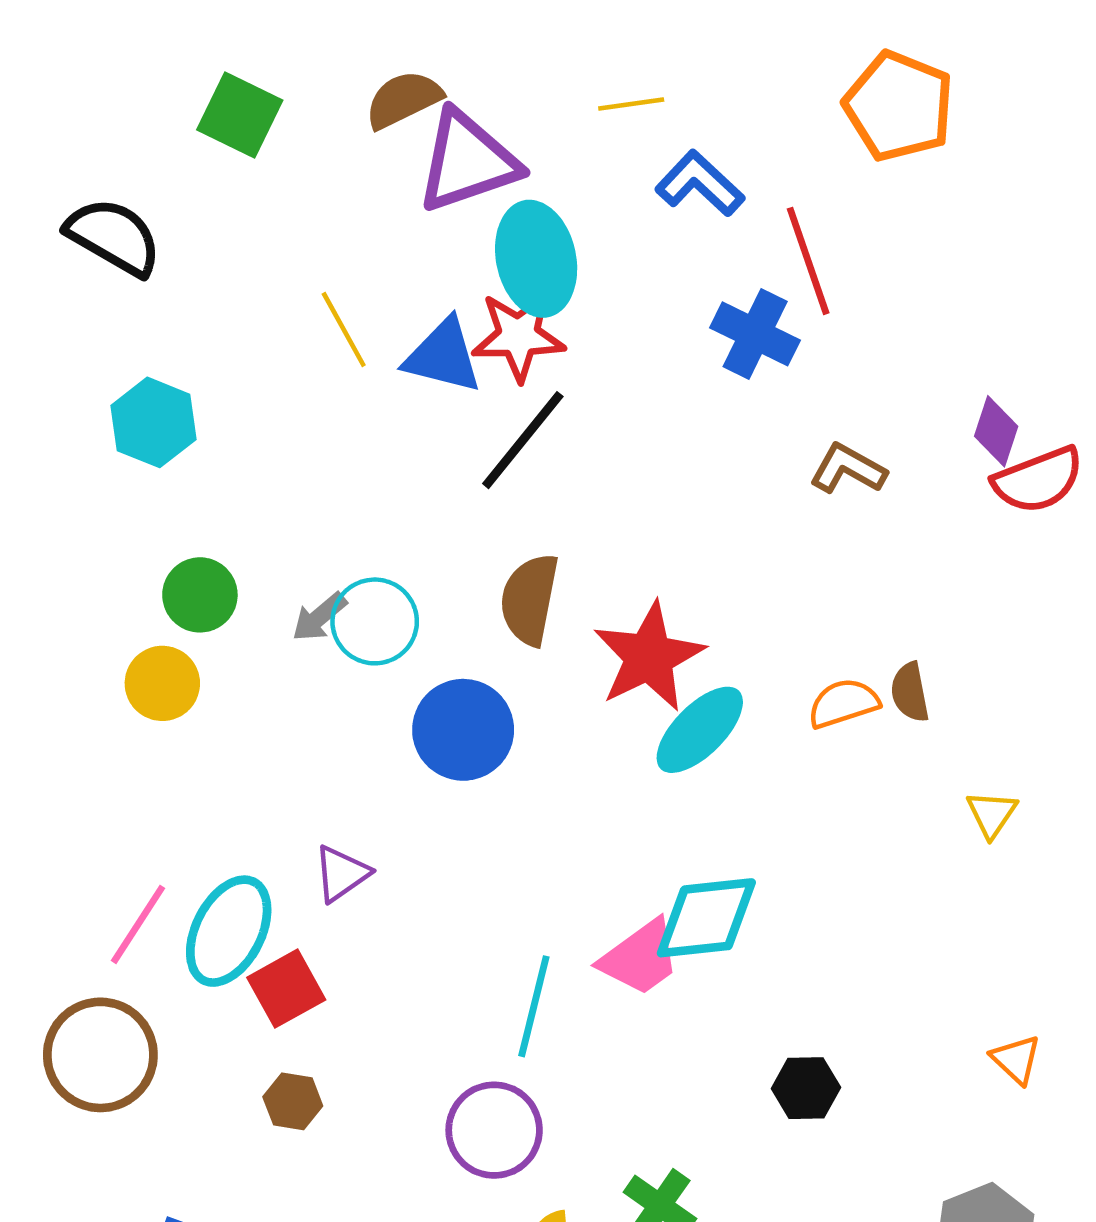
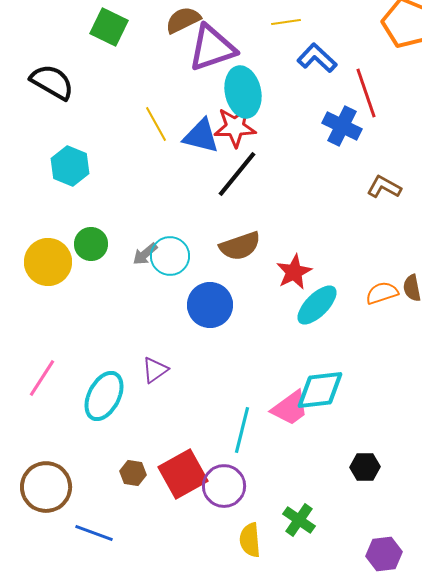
brown semicircle: (529, 599) -> (240, 246), turned -120
red star: (649, 657) -> (294, 272), size x0.7
yellow circle: (162, 683) -> (48, 262), moved, size x1.4
pink line: (138, 924) -> (42, 378), moved
red square: (286, 989) -> (183, 474), moved, size x1.4
brown circle: (100, 1055) -> (46, 487), moved

